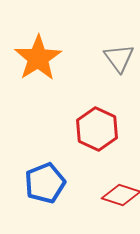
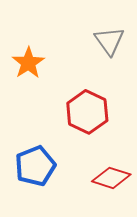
orange star: (38, 58) -> (28, 63), moved, size x0.7

